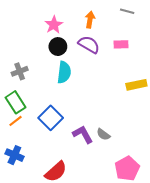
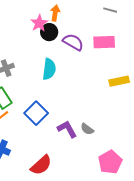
orange arrow: (90, 20) -> (55, 13), moved
pink rectangle: (121, 44) -> (104, 42), size x1.5
black circle: (58, 47) -> (49, 32), moved

